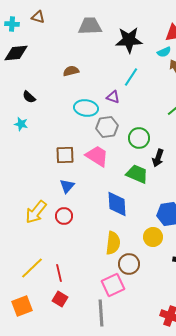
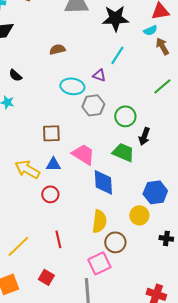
pink trapezoid: (97, 156) -> (83, 154), moved
blue triangle: (67, 186) -> (53, 164), turned 49
yellow arrow: (36, 212) -> (27, 169), moved, turned 80
red line: (59, 273) -> (58, 239), moved

